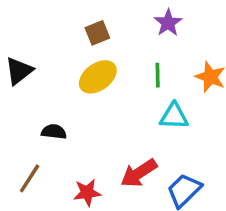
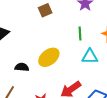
yellow ellipse: (98, 77) -> (49, 57), moved

